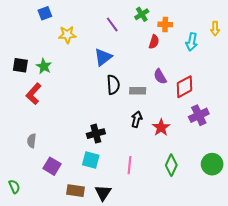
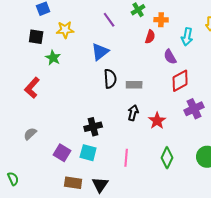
black square: (20, 65) -> (36, 37), moved
green star: (44, 66) -> (53, 58), moved
purple semicircle: (160, 76) -> (170, 57), moved
gray semicircle: (32, 141) -> (30, 134), turned 40
purple square: (52, 166) -> (62, 153), moved

